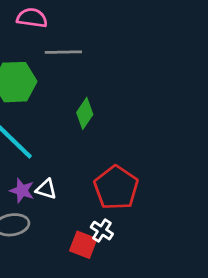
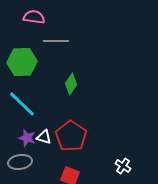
red pentagon: (116, 188) -> (71, 136), moved
white cross: (102, 231) -> (123, 166), moved

